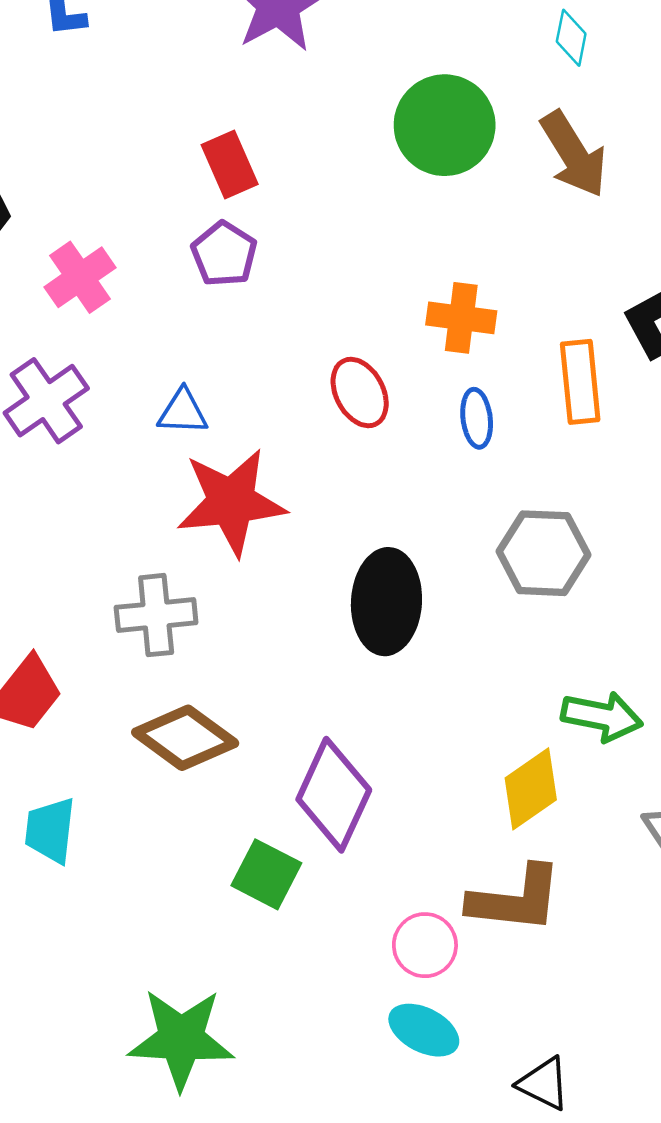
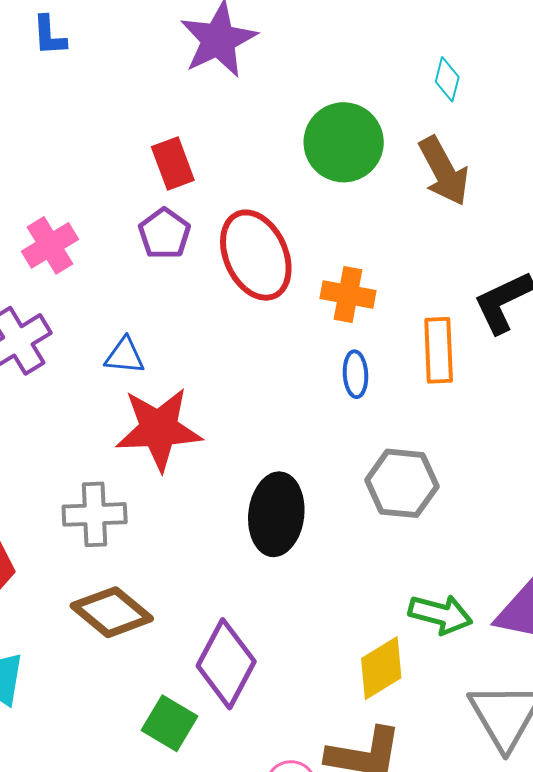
red ellipse: (360, 393) -> (256, 255), moved, size x1.6

